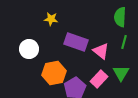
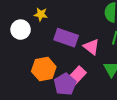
white circle: (29, 49) -> (21, 30), moved
pink rectangle: (99, 79) -> (77, 75), moved

